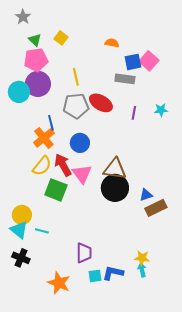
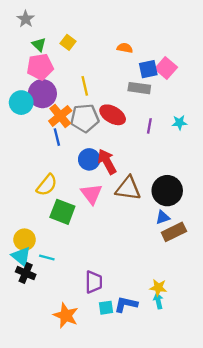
orange cross: (44, 138) -> (60, 116), moved
red arrow: (63, 165) -> (107, 162), moved
black circle: (115, 188) -> (167, 191), moved
black cross: (21, 258) -> (26, 273), moved

